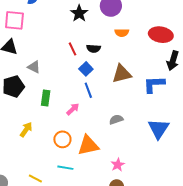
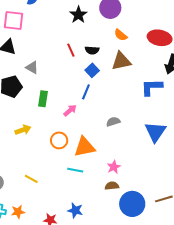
orange semicircle: (122, 33) -> (121, 35), turned 40
blue square: (86, 69) -> (92, 70), moved
brown triangle: (122, 74) -> (121, 61), moved
blue line: (88, 90) -> (86, 92), turned 42
yellow arrow: (26, 130) -> (23, 130), turned 35
cyan line: (65, 168) -> (75, 170), moved

